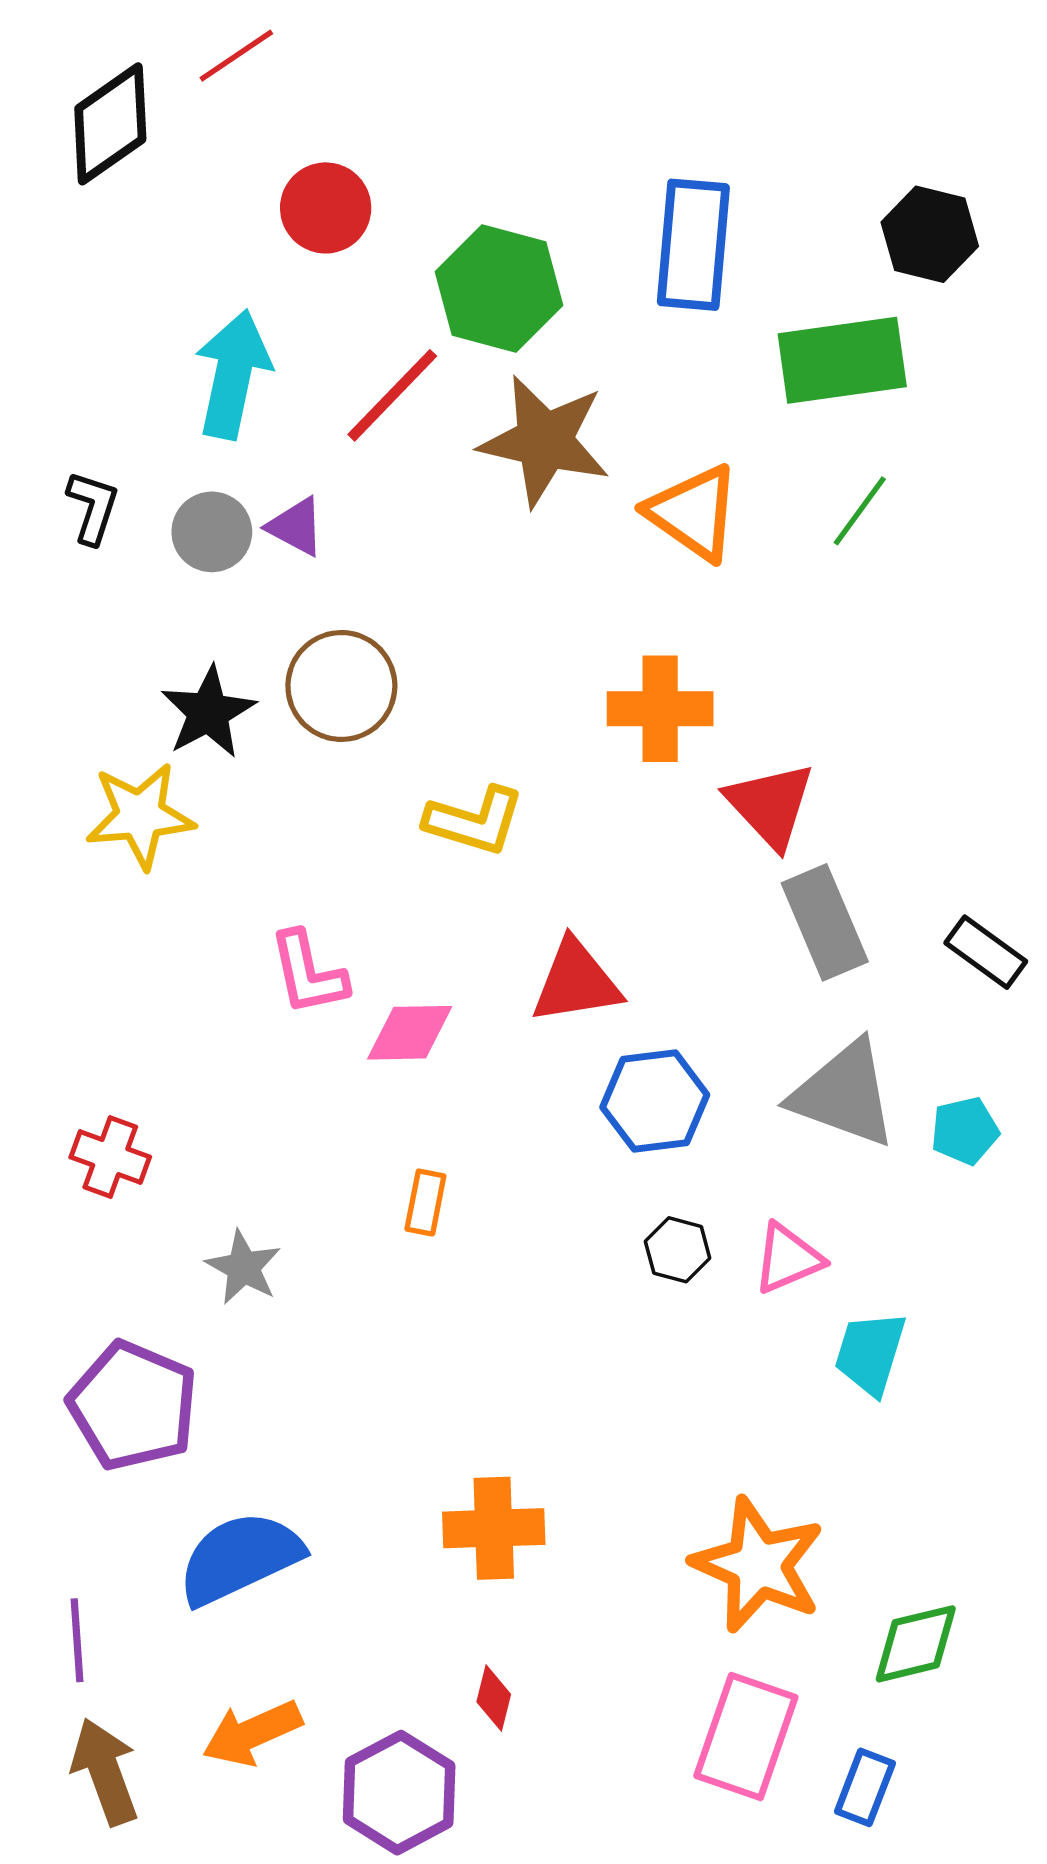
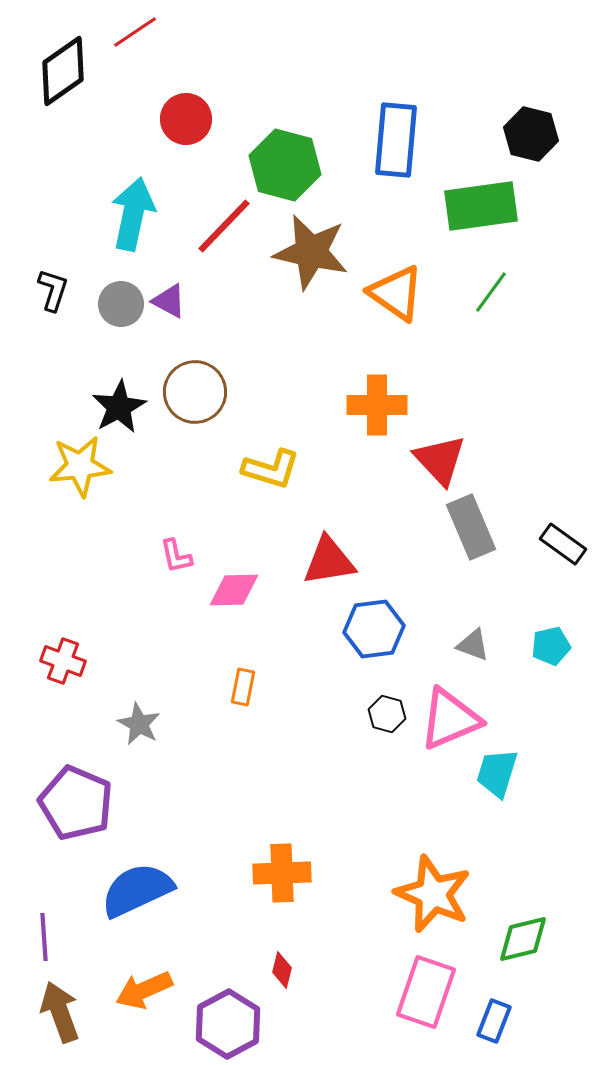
pink L-shape: (308, 973) -> (176, 556), size x0.7
gray triangle: (844, 1094) -> (473, 645), moved, size x0.5
pink triangle: (788, 1259) -> (450, 719), size x1.5

